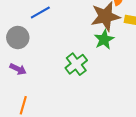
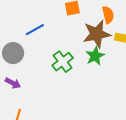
green cross: (76, 64) -> (63, 62), moved

